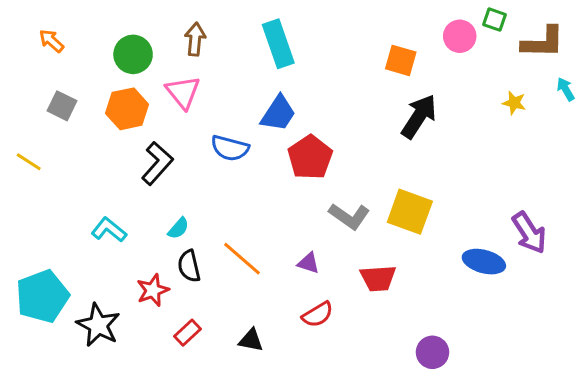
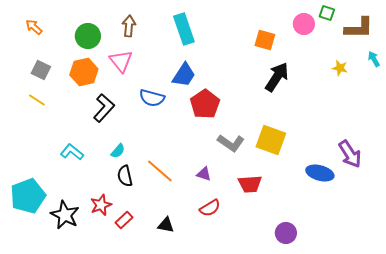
yellow line: (29, 162) -> (37, 100), moved
red star: (153, 290) -> (101, 205), moved

